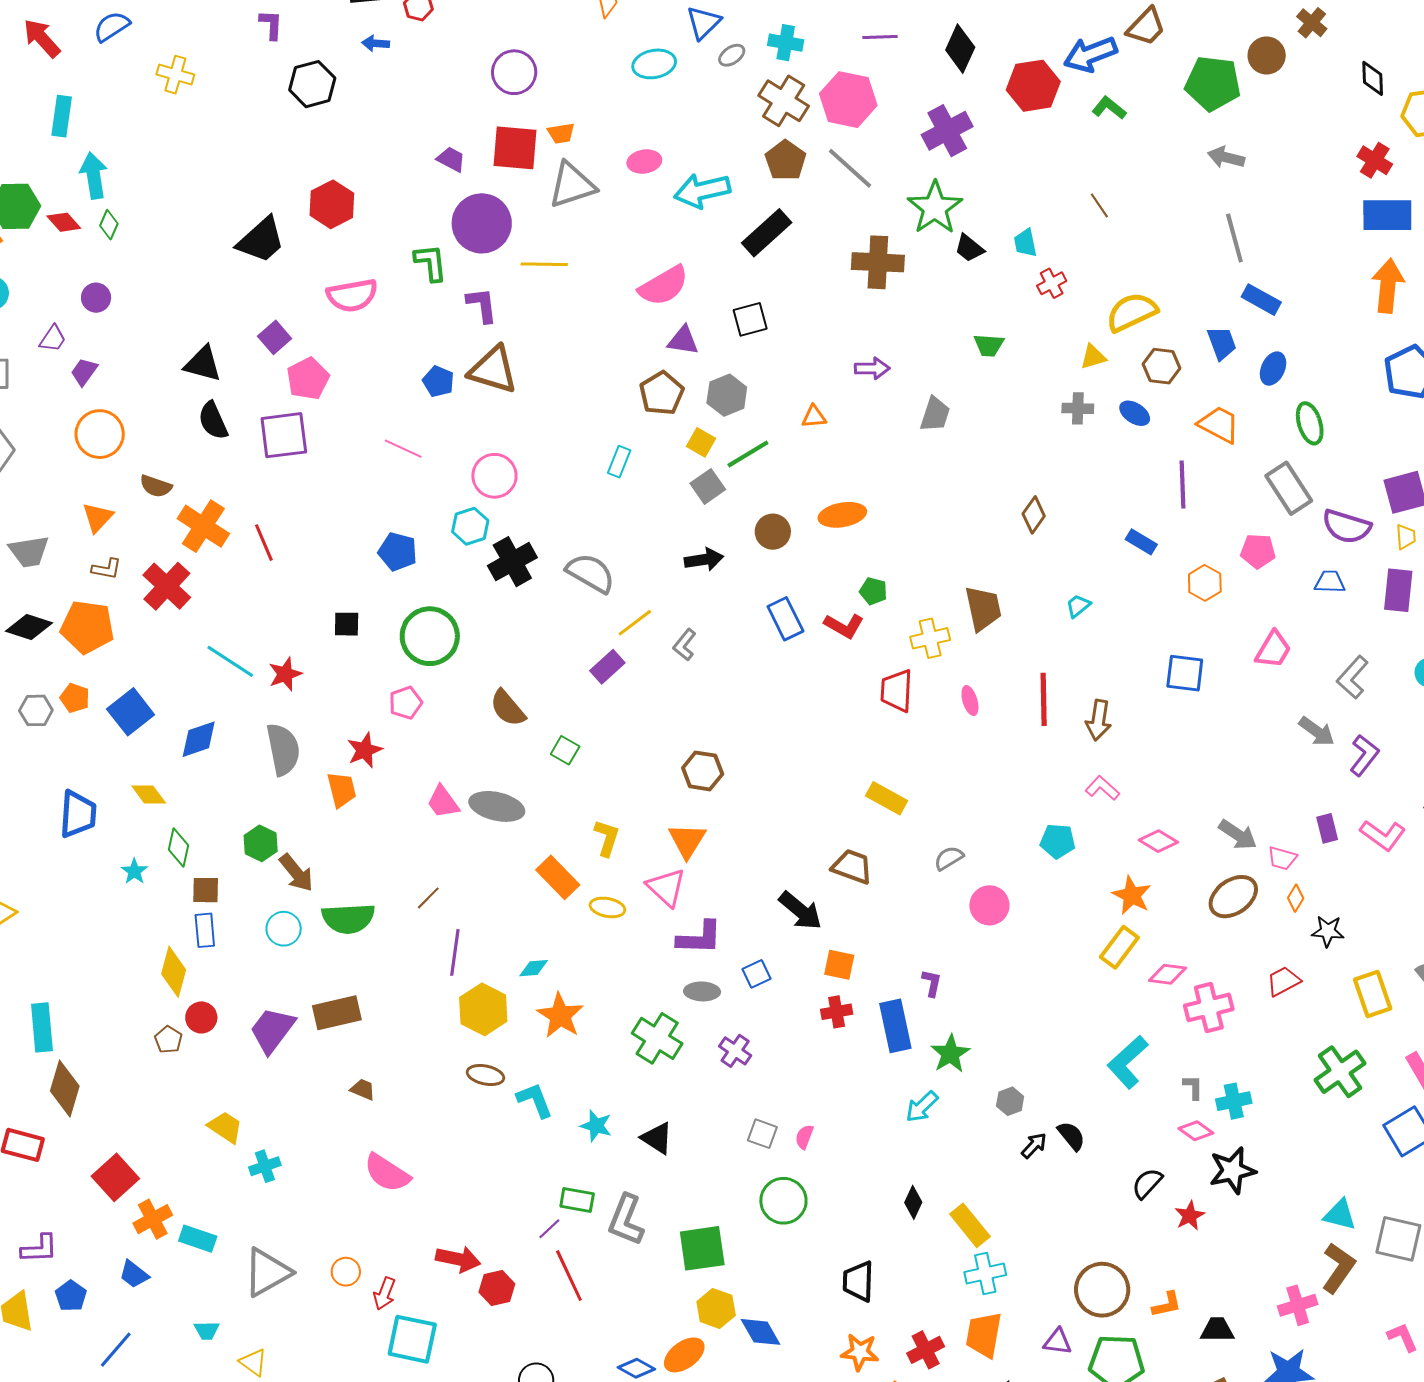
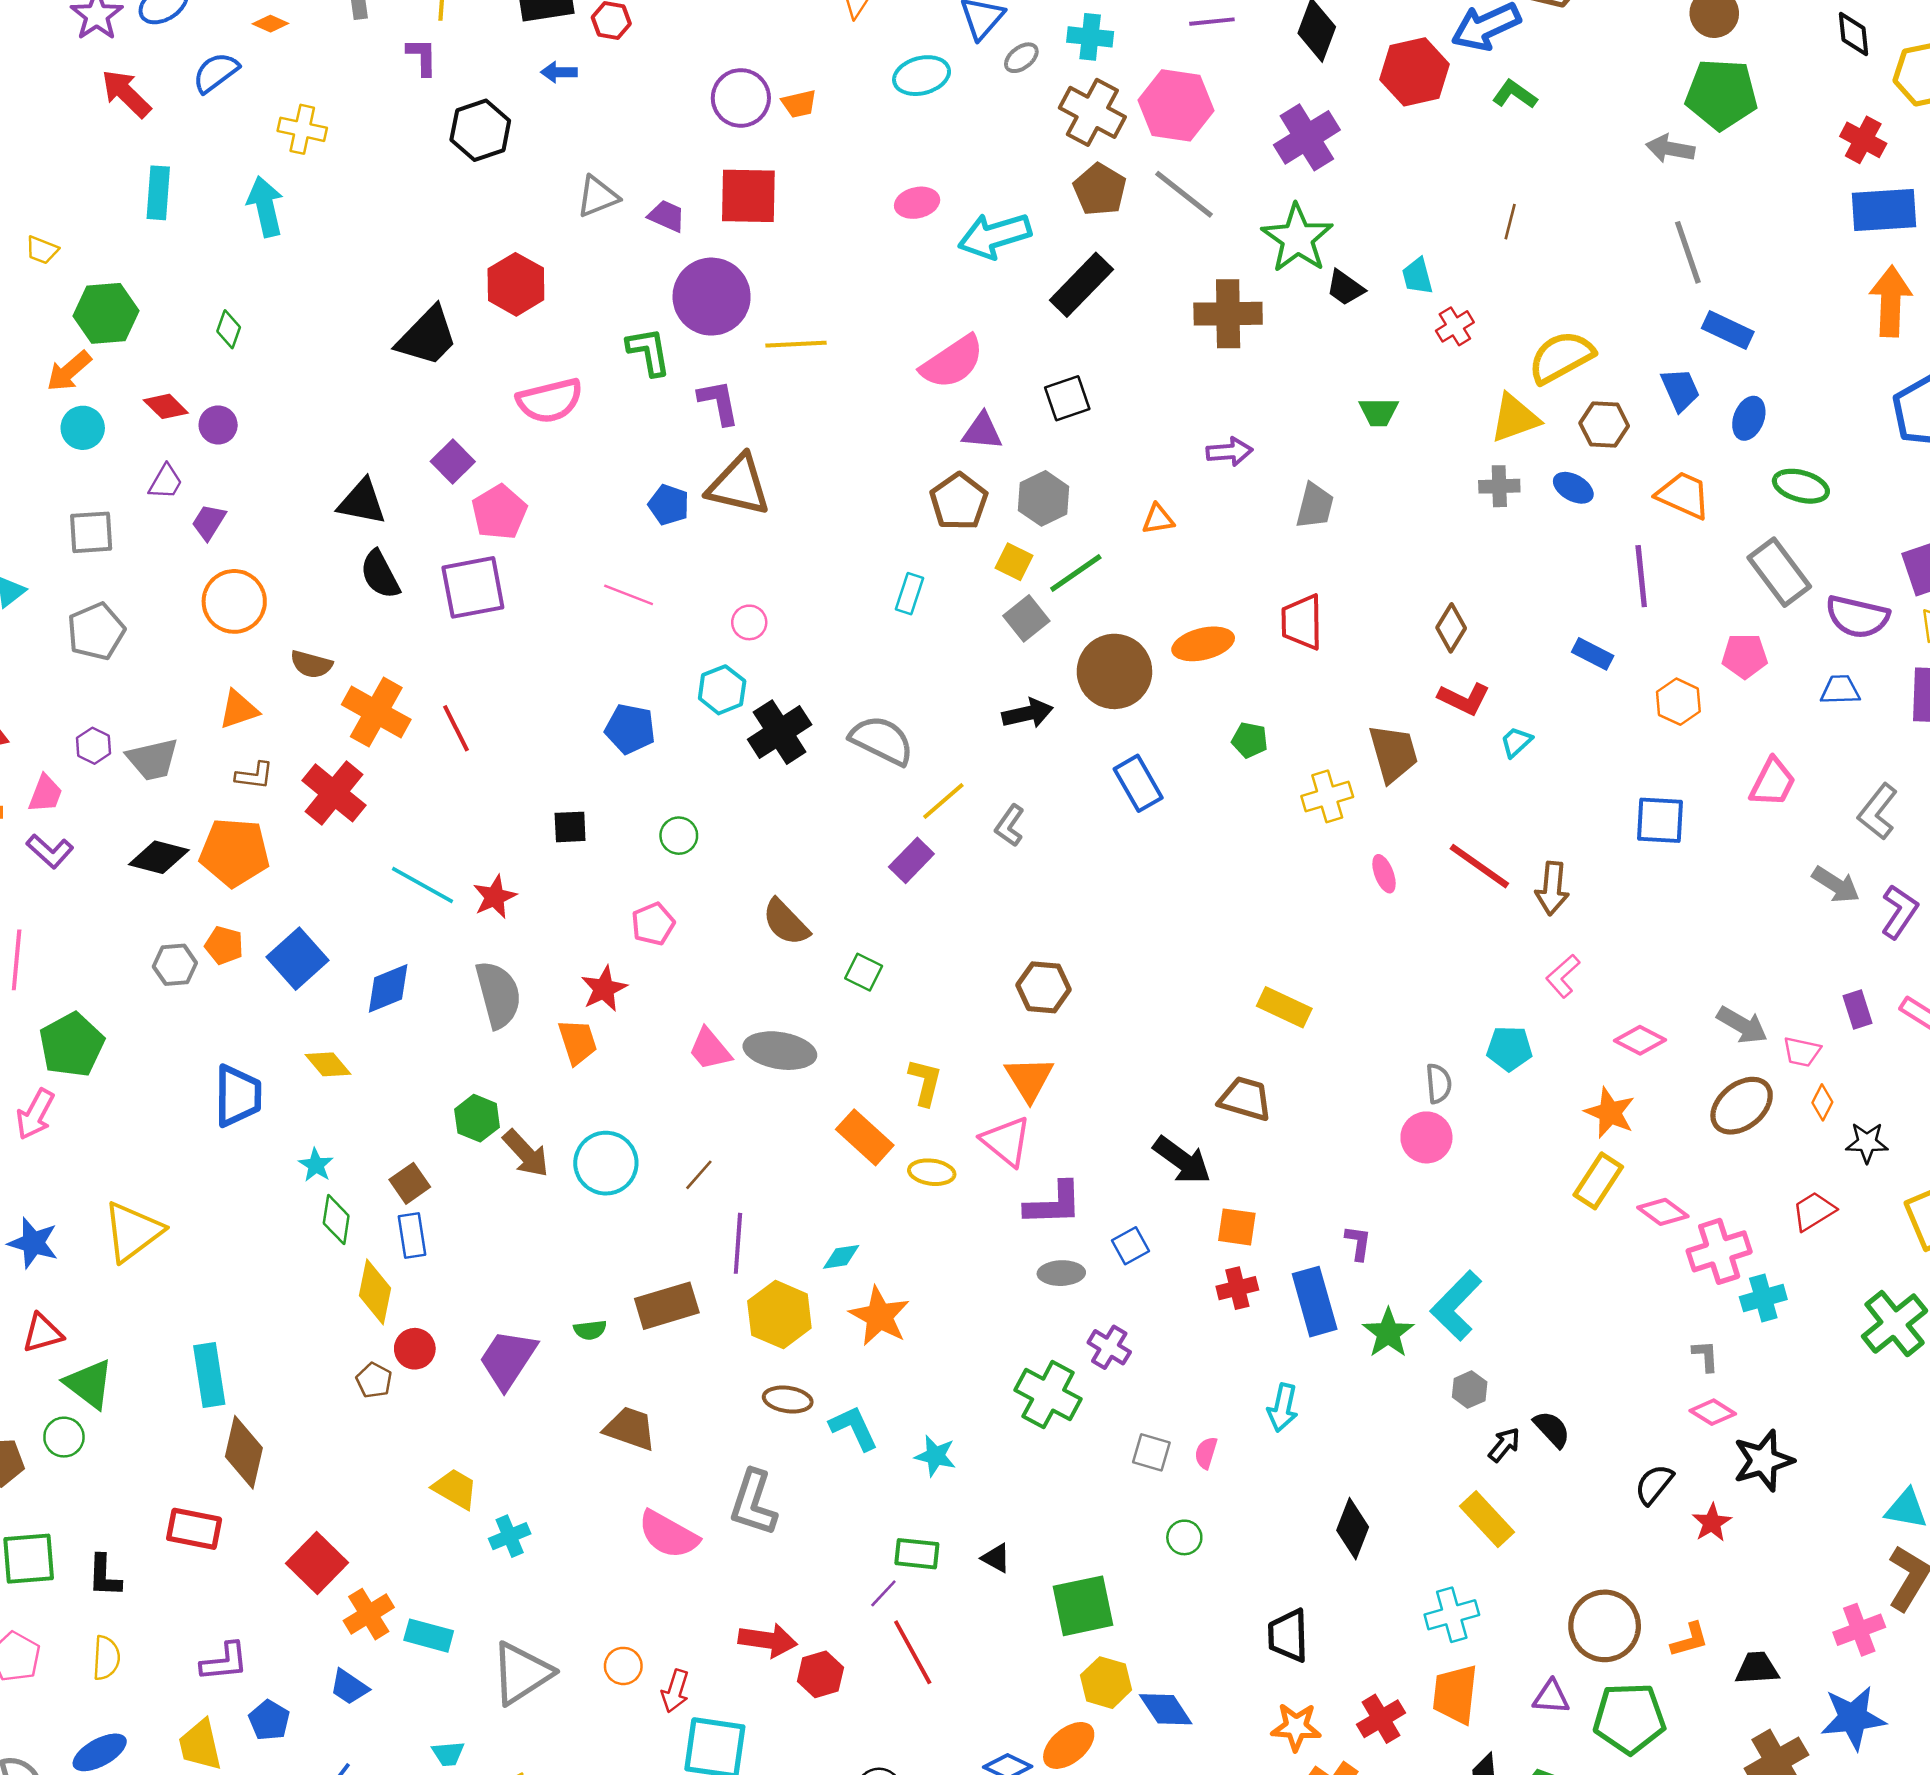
green pentagon: (1213, 83) -> (1721, 94), moved
orange trapezoid: (561, 133) -> (799, 104), moved
cyan arrow: (94, 175) -> (265, 207), moved
gray triangle: (572, 185) -> (598, 197), moved, size x0.7
brown line: (1099, 205) -> (1510, 222), turned 52
red diamond: (64, 222) -> (166, 406), moved
yellow triangle: (1093, 357) -> (1515, 418), size x1.5
green ellipse: (1310, 423) -> (1801, 486), turned -54
pink circle: (494, 476) -> (749, 622), size x0.6
orange triangle: (98, 517) -> (239, 710), turned 32
brown circle: (773, 532) -> (1114, 671), size x1.6
red L-shape: (844, 626) -> (1464, 699), moved
green circle: (430, 636) -> (679, 836), size x0.5
red trapezoid: (897, 691) -> (1302, 622), moved
red line: (1044, 699) -> (1479, 866), turned -50
pink L-shape: (1102, 788) -> (1563, 976), turned -80
green diamond: (179, 848) -> (336, 1220), moved
gray semicircle: (949, 858) -> (1439, 1084), moved, turned 120
brown square: (206, 890) -> (410, 1183), turned -32
green semicircle: (348, 918) -> (590, 1330), moved, size x0.5
cyan circle: (284, 929) -> (606, 1163), moved, size x1.4
pink diamond: (1167, 974) -> (1663, 1212), turned 33
brown rectangle: (337, 1013) -> (667, 1306), moved
green cross: (657, 1038) -> (1048, 1395), moved
cyan L-shape: (1128, 1062) -> (1456, 1306), moved
brown trapezoid: (363, 1089) -> (630, 1428), size x1.6
cyan cross: (1234, 1101) -> (1763, 1298), moved
cyan arrow: (922, 1107) -> (1283, 1408), moved, turned -30
black triangle: (657, 1138) -> (996, 1558), moved, size x0.7
green circle: (783, 1201) -> (1184, 1537), size x0.6
black diamond: (913, 1202) -> (1353, 1529), size x1.4
gray L-shape: (626, 1220) -> (753, 1503), moved
yellow rectangle: (970, 1225) -> (1487, 1519), moved

